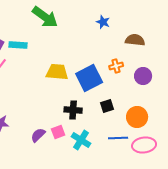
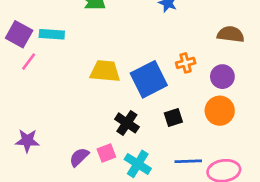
brown semicircle: (135, 40) -> (231, 34), moved
black cross: (73, 110) -> (127, 123), turned 30
orange circle: (137, 117) -> (220, 111), moved

